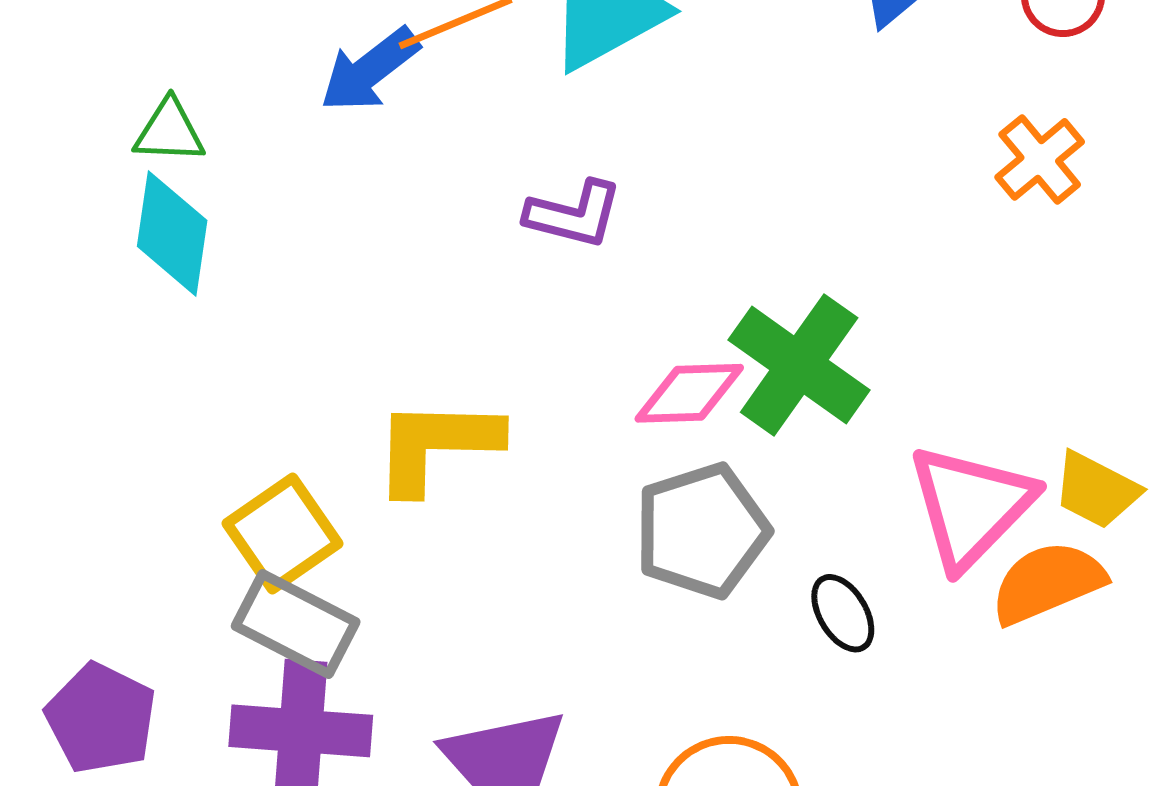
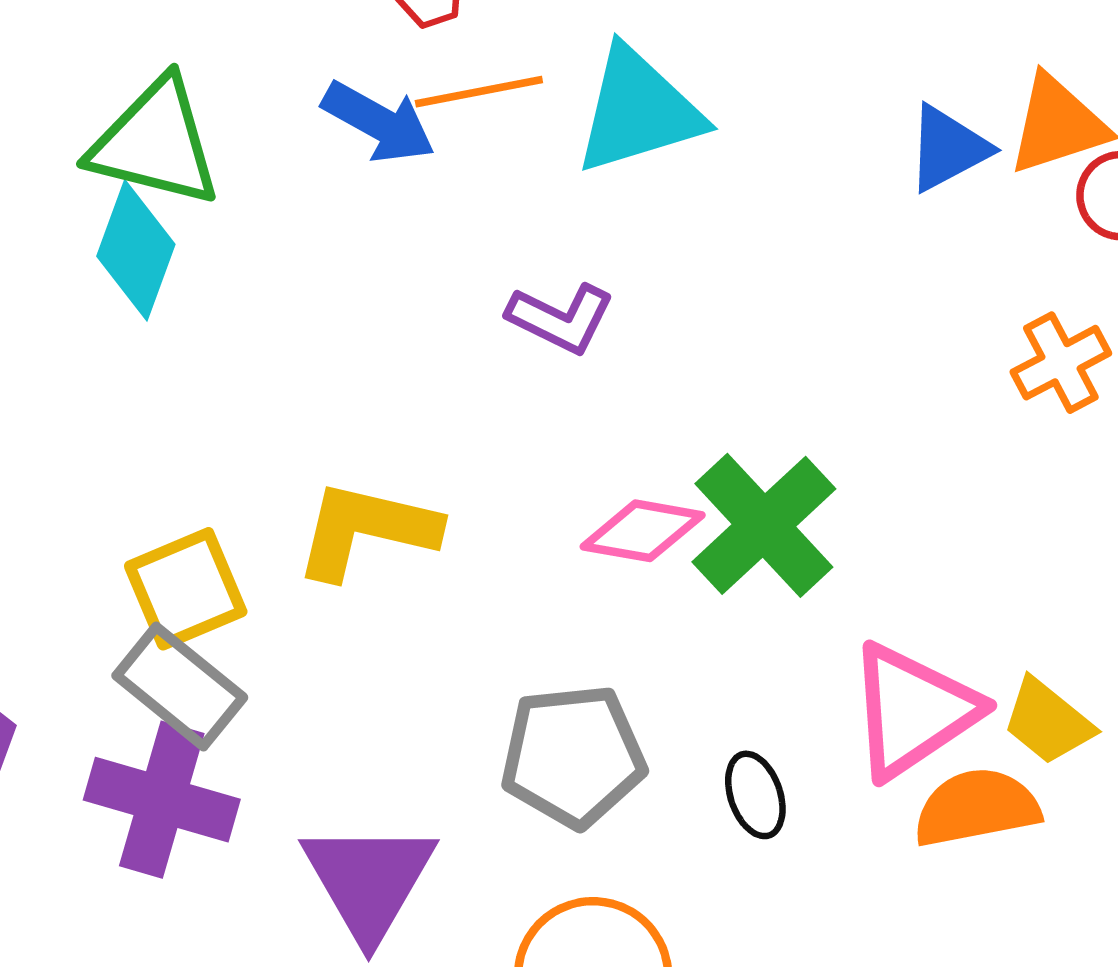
blue arrow: (370, 70) -> (379, 122), turned -125
green triangle: (169, 131) -> (155, 143), size x1.8
gray pentagon: (702, 531) -> (573, 756), moved

